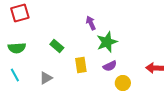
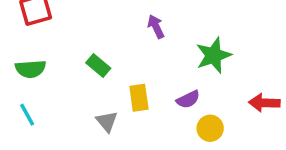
green star: (107, 42) -> (214, 55), moved
gray triangle: (46, 78) -> (107, 121), moved, turned -40

